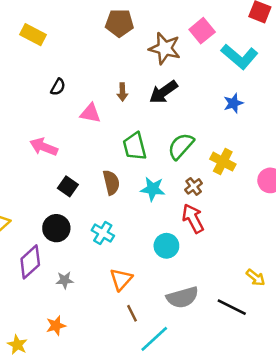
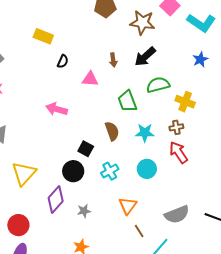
yellow rectangle: (33, 35) -> (43, 36), moved
green semicircle: (181, 146) -> (158, 85), moved, turned 40
yellow cross: (223, 162) -> (185, 102), moved
black square: (68, 186) -> (86, 149), moved
brown cross: (194, 186) -> (176, 127), turned 32
cyan cross: (103, 233) -> (110, 171), turned 36
cyan circle: (166, 246) -> (147, 169), moved

